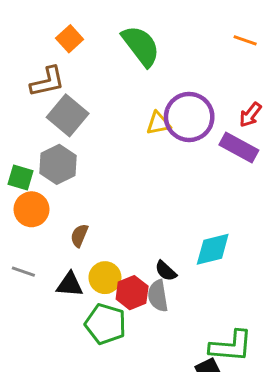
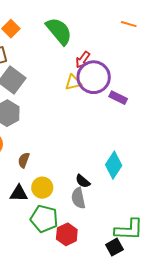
red arrow: (250, 115) -> (83, 60), moved
purple rectangle: (239, 147) -> (118, 98), moved, size x0.7
cyan diamond: (213, 249) -> (114, 165), turned -40
red hexagon: (132, 293) -> (67, 234), moved

